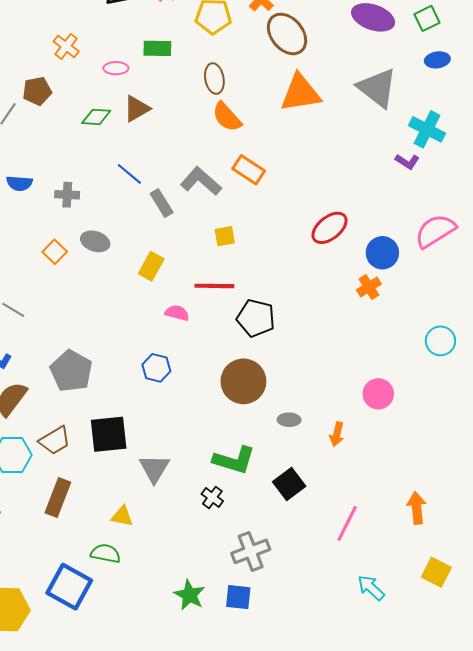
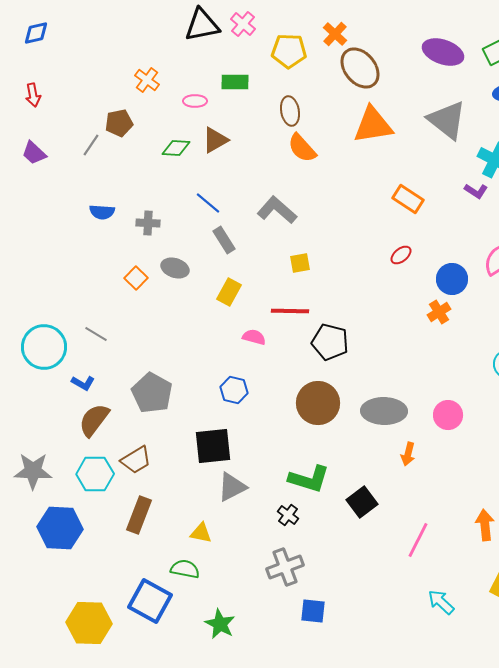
orange rectangle: (249, 170) -> (408, 199), moved
gray rectangle: (162, 203) -> (224, 240), moved
red ellipse: (330, 228) -> (401, 255), size x0.6
gray ellipse: (289, 420) -> (384, 411), moved, size x2.0
black square: (109, 434) -> (213, 446), moved
gray triangle: (154, 468) -> (232, 487), turned 32
gray cross: (251, 551) -> (285, 567), moved
green star: (190, 595) -> (220, 624), moved

